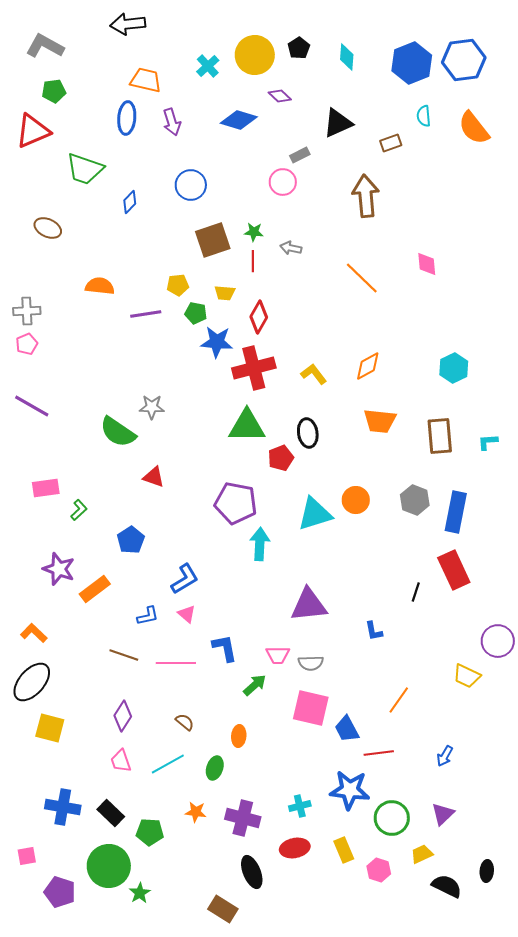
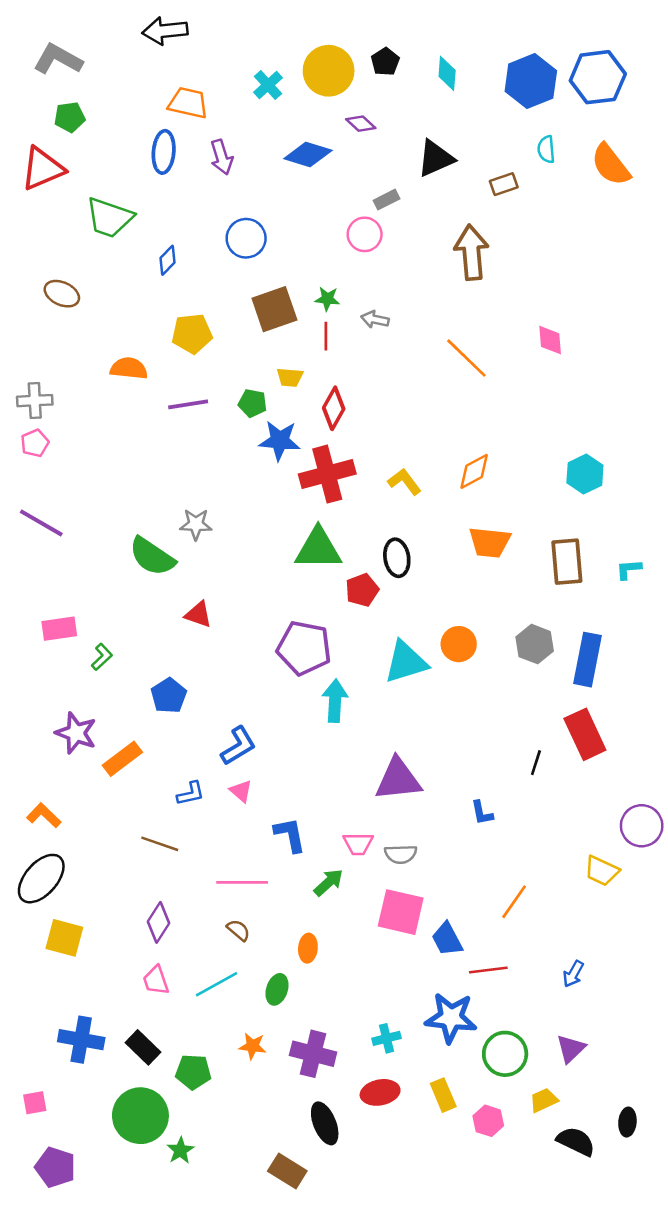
yellow pentagon: (178, 285) -> (192, 334), moved, size x1.4
pink line: (176, 663) -> (242, 882), moved
purple pentagon: (60, 892) -> (55, 1167), moved

